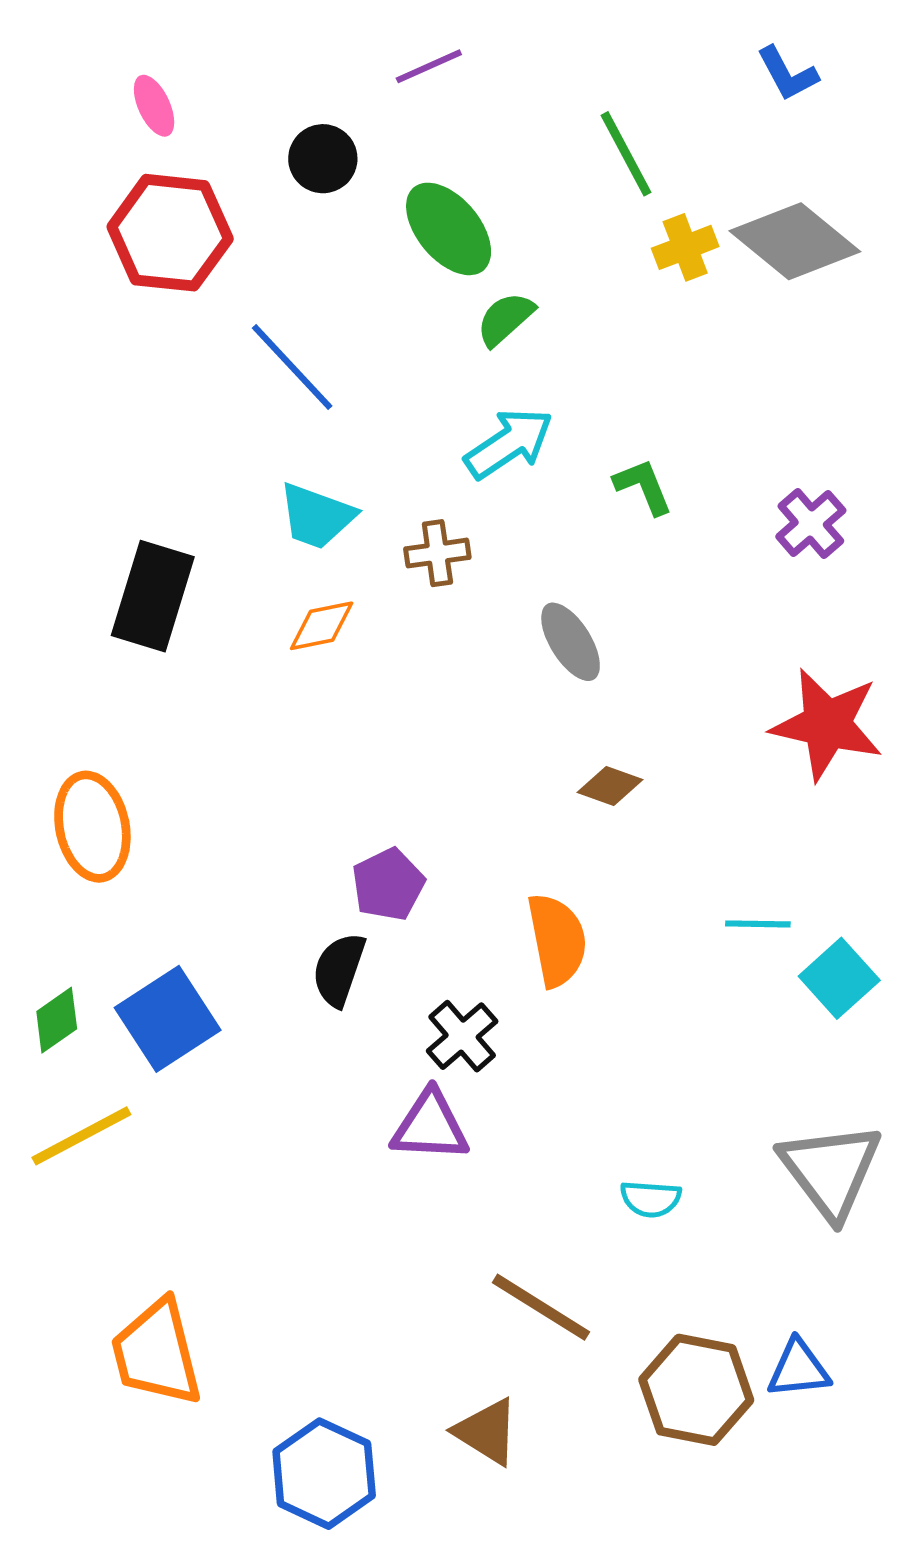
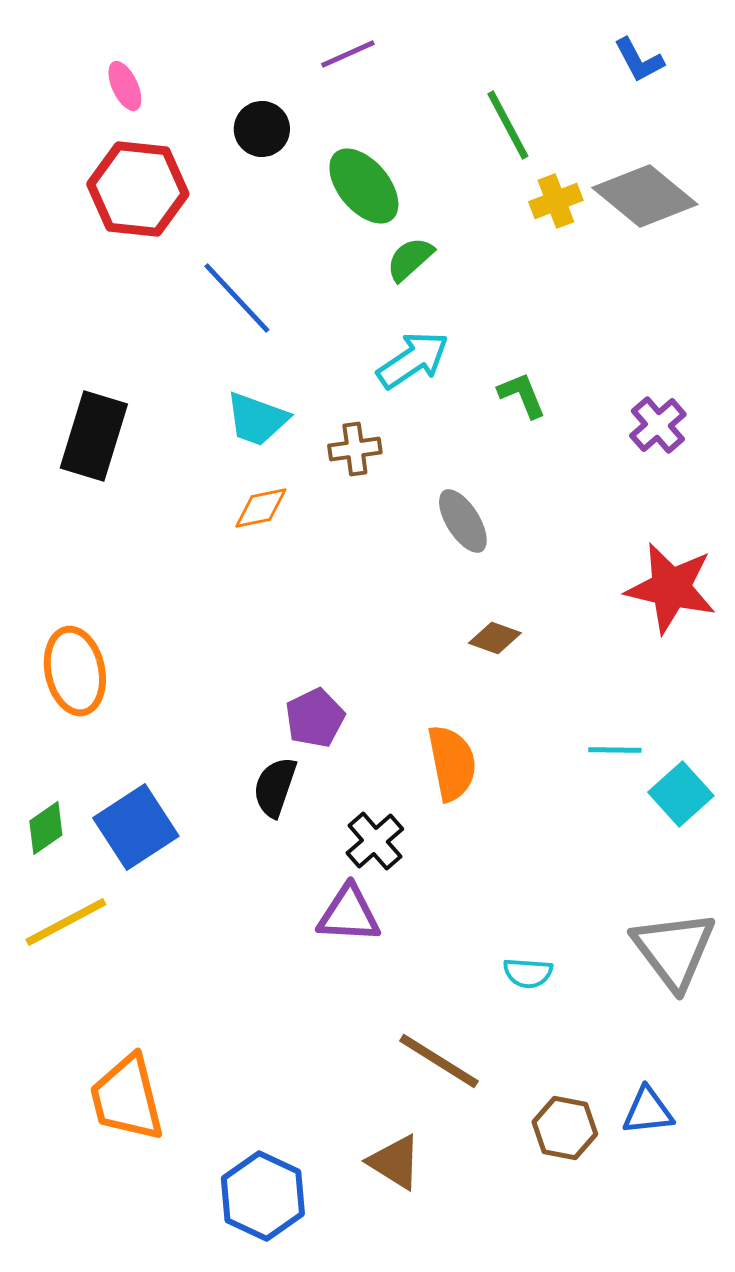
black rectangle: (153, 596) -> (94, 436), moved
brown hexagon: (696, 1390) -> (565, 1128), size x0.7

